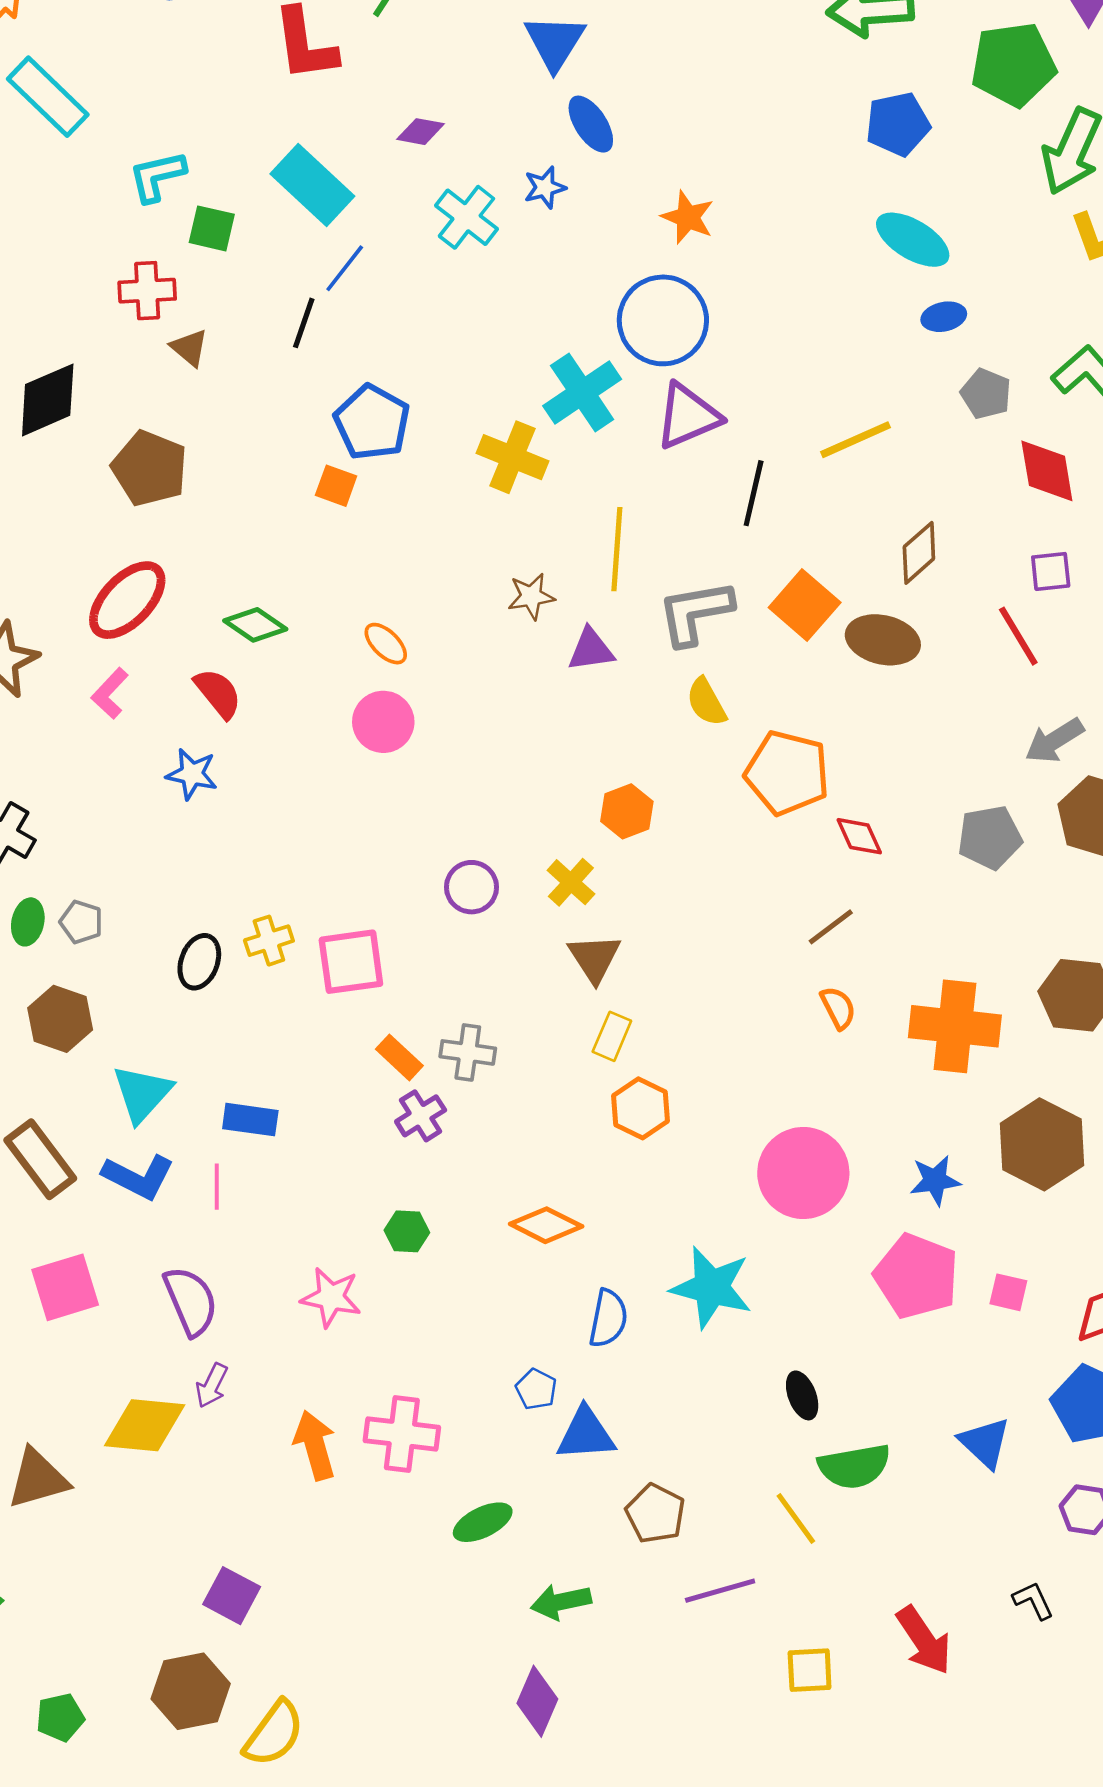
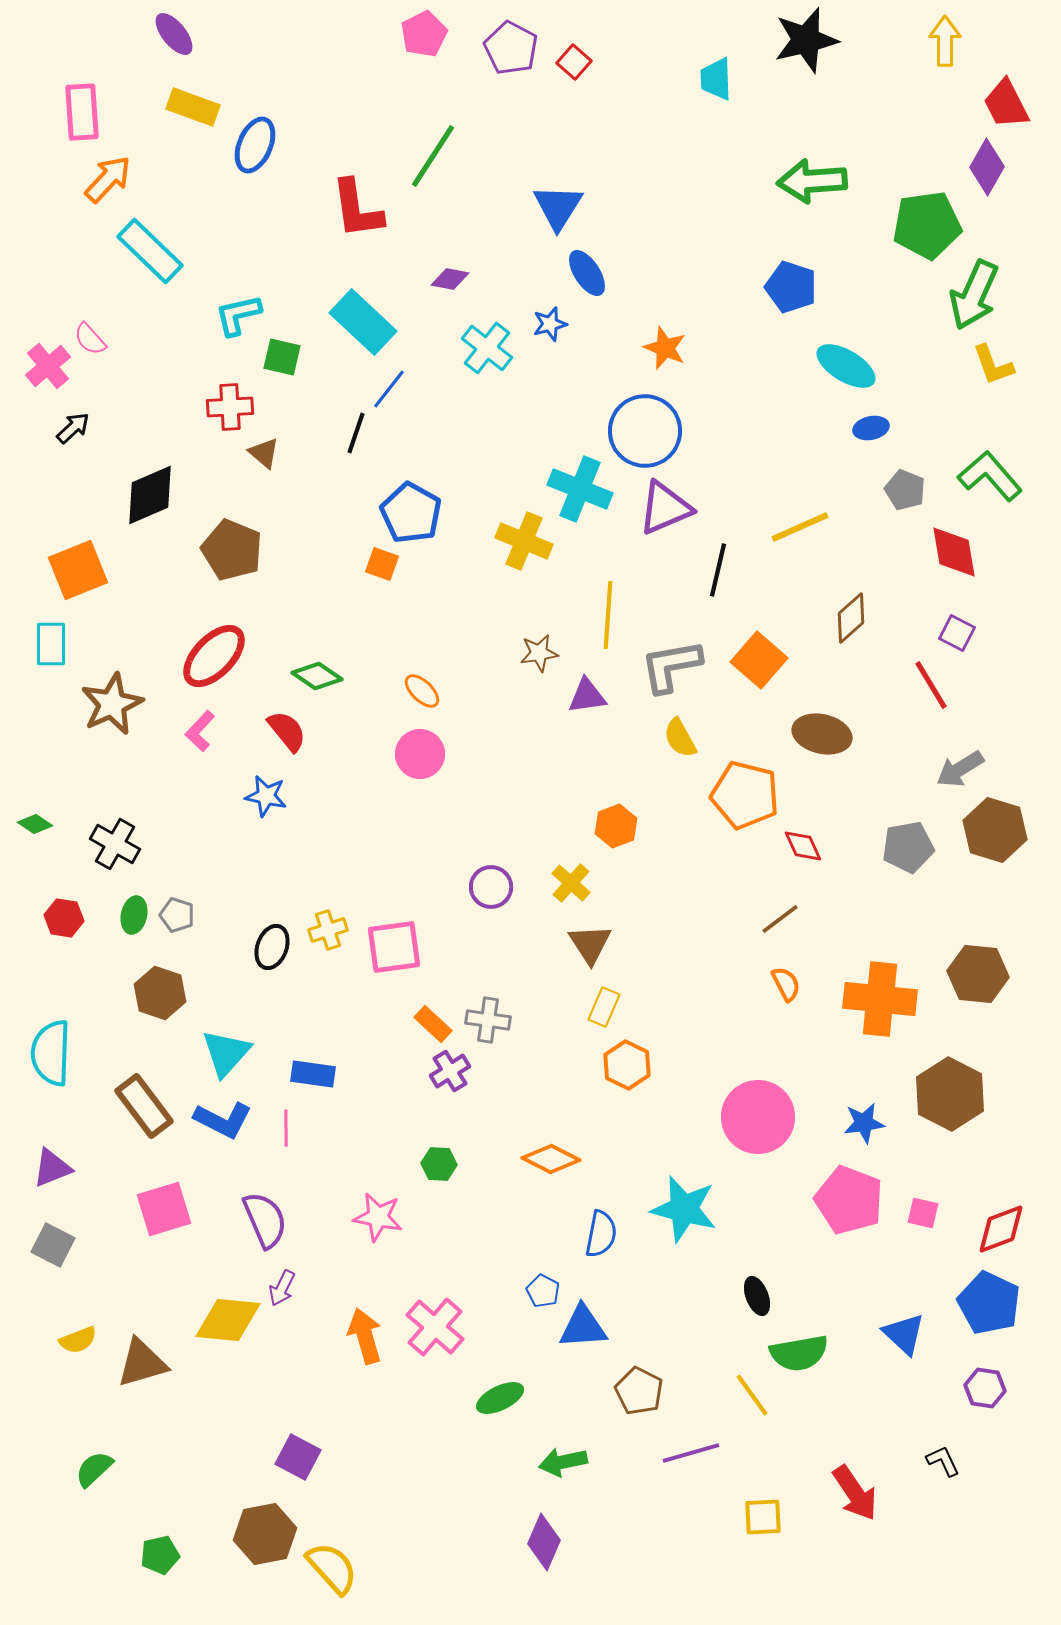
blue pentagon: (898, 124) -> (791, 287), moved, turned 30
cyan cross: (582, 393) -> (580, 489), turned -34
purple square: (1051, 571) -> (957, 633), turned 33
brown ellipse: (883, 640) -> (822, 734), moved
pink cross: (402, 1434) -> (435, 1327), turned 34
yellow semicircle: (274, 1733) -> (332, 1568), turned -78

